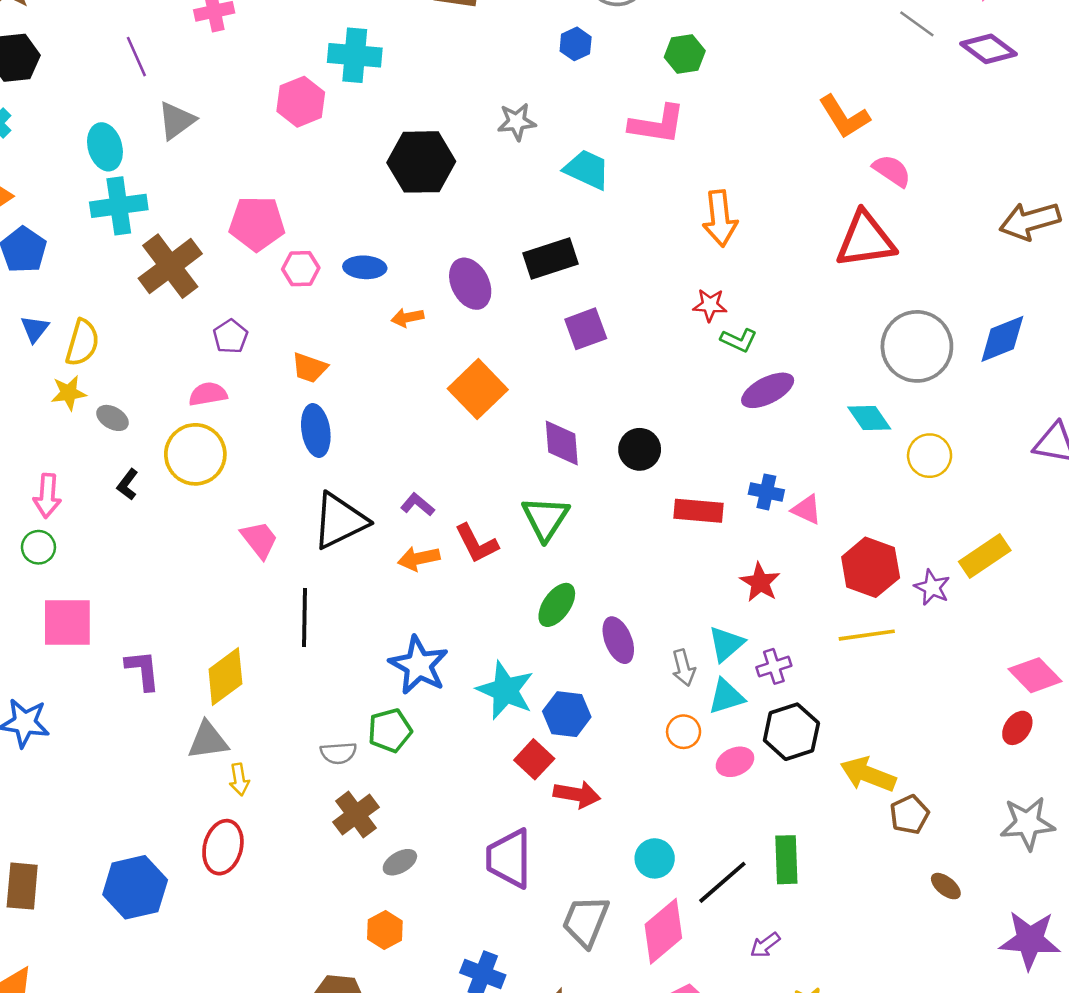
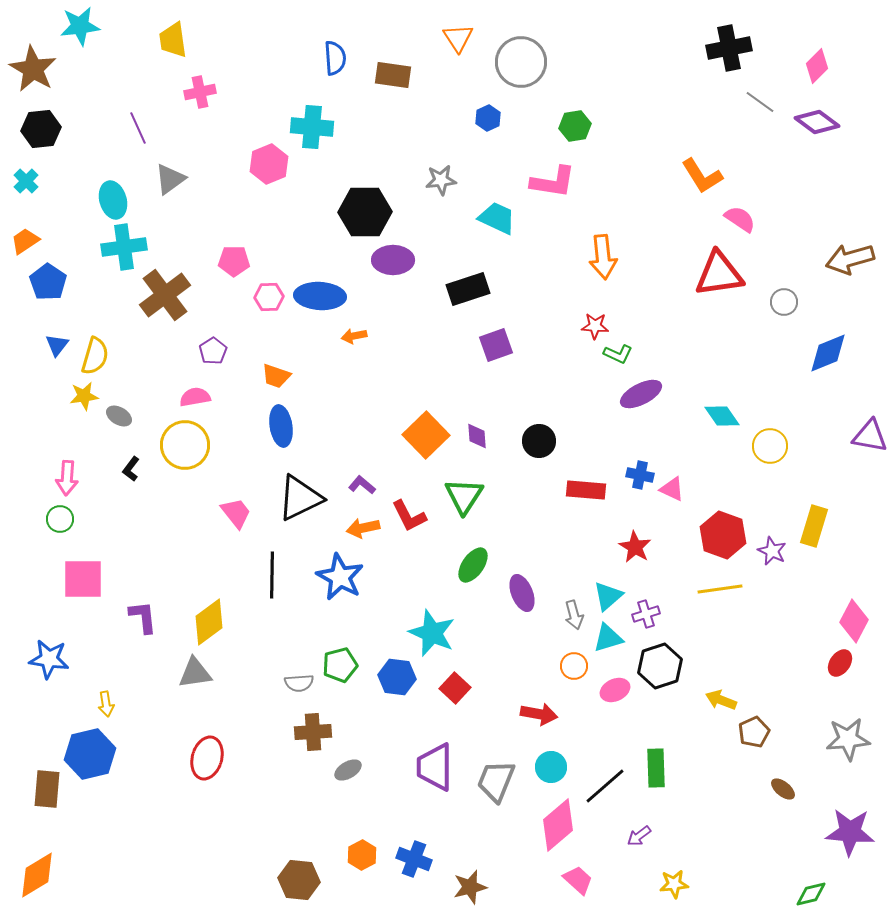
pink pentagon: (257, 223) -> (234, 261), size x0.7
blue ellipse: (365, 267) -> (320, 296), size x1.5
purple ellipse: (470, 284) -> (393, 260), moved, turned -63
gray circle: (917, 346) -> (784, 302), moved, size x0.5
orange square: (478, 389) -> (426, 435), moved
purple diamond: (562, 443) -> (477, 436), size x0.7
yellow rectangle: (985, 556) -> (814, 526), turned -39
blue star: (419, 665) -> (340, 577), moved
pink diamond: (1035, 675) -> (854, 621), turned 72
blue hexagon: (567, 714) -> (397, 677), moved
yellow arrow: (868, 774) -> (721, 700), size x0.7
yellow arrow: (239, 779) -> (106, 704), moved
red arrow: (577, 794) -> (539, 714), moved
brown cross: (356, 815) -> (313, 732), turned 33
blue hexagon: (135, 887) -> (90, 754), moved
gray trapezoid: (586, 921) -> (496, 781), moved
orange hexagon: (385, 930) -> (362, 855), moved

